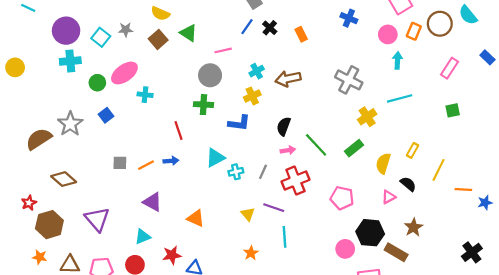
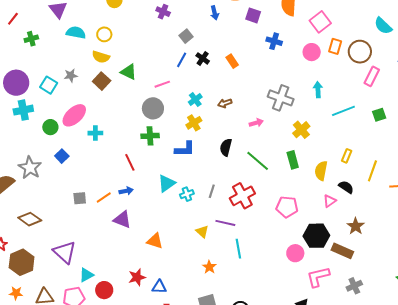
brown circle: (440, 24) -> (360, 52), moved
cyan arrow: (398, 60) -> (318, 90), moved
brown arrow: (288, 79) -> (225, 103), size x0.6
cyan line: (400, 98) -> (343, 111), moved
green rectangle: (354, 148) -> (293, 160), turned -60
pink arrow: (288, 150) -> (256, 123), moved
purple triangle: (152, 202) -> (122, 220), moved
cyan triangle: (143, 237) -> (86, 275), moved

